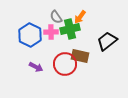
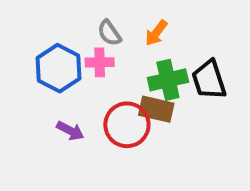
green cross: (70, 29) -> (168, 80), moved
black trapezoid: (107, 41) -> (209, 80), turned -70

